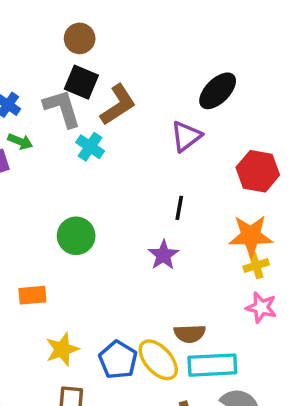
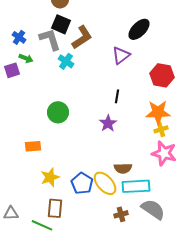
pink star: (261, 307) -> (164, 153), size x1.4

